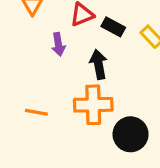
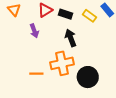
black arrow: (99, 64) -> (71, 38), moved
orange line: (36, 112) -> (36, 74), moved

